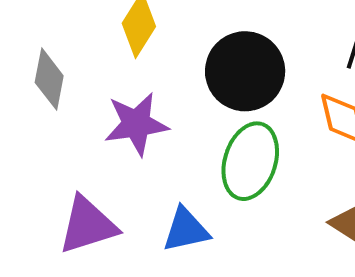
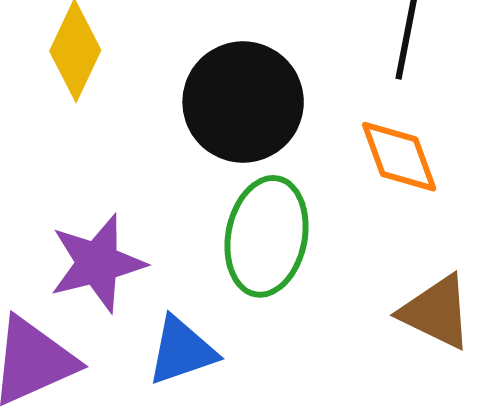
purple star: (136, 124) -> (97, 263), moved

